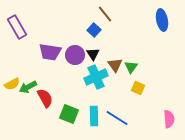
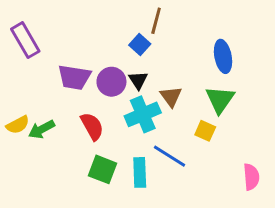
brown line: (105, 14) -> (156, 21), turned 54
blue ellipse: (162, 20) -> (223, 56), moved
green triangle: (131, 67) -> (220, 100), moved, size x1.5
red semicircle: (45, 98) -> (92, 126), moved
blue line: (117, 118) -> (169, 156), moved

